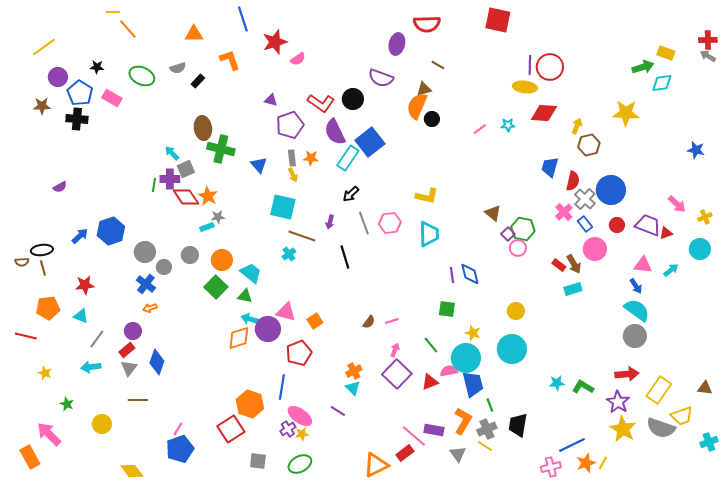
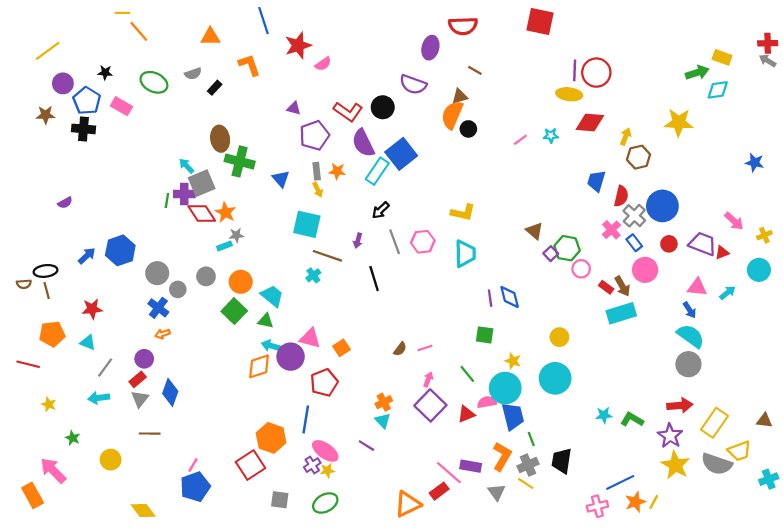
gray square: (186, 169) -> (202, 183), size x1.4
pink circle: (518, 248) -> (581, 269), moved
cyan rectangle: (573, 289) -> (621, 313), size x1.5

